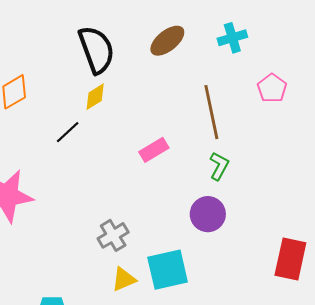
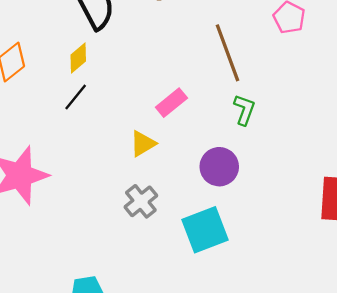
yellow diamond: (95, 97) -> (78, 58), moved
purple circle: (208, 214) -> (219, 167), moved
yellow triangle: (124, 279) -> (143, 144), moved

